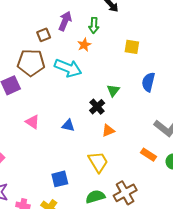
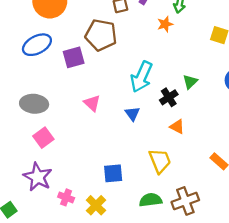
cyan arrow: (68, 68) -> (141, 77), moved, turned 84
blue triangle: (68, 125) -> (132, 114), turned 32
orange triangle: (108, 130) -> (177, 127), turned 40

